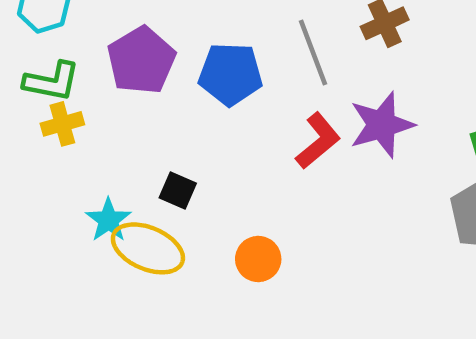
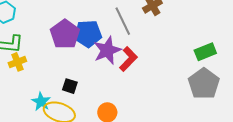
purple pentagon: (141, 60) -> (65, 34), moved
purple star: (382, 125) -> (107, 50), moved

